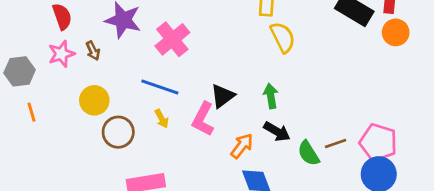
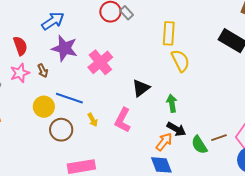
blue line: (160, 87) -> (69, 98), moved
black triangle: (222, 96) -> (141, 88), moved
orange arrow: (242, 146) -> (164, 142), moved

